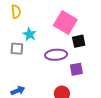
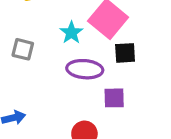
cyan star: (30, 34) -> (71, 33), moved

